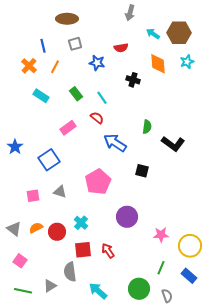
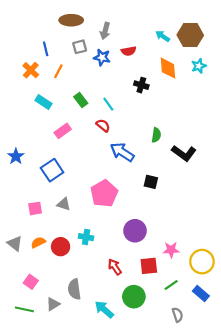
gray arrow: (130, 13) -> (105, 31), moved
blue star: (97, 63) -> (102, 57), moved
pink rectangle: (68, 128) -> (63, 131), moved
cyan cross: (81, 223) -> (86, 237), turned -32
red square: (83, 250) -> (149, 266), moved
pink square: (20, 261) -> (31, 282), moved
green line: (161, 268) -> (171, 285), turned 32
green circle: (139, 289) -> (134, 297), moved

